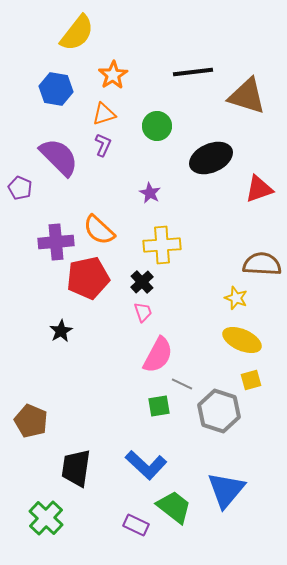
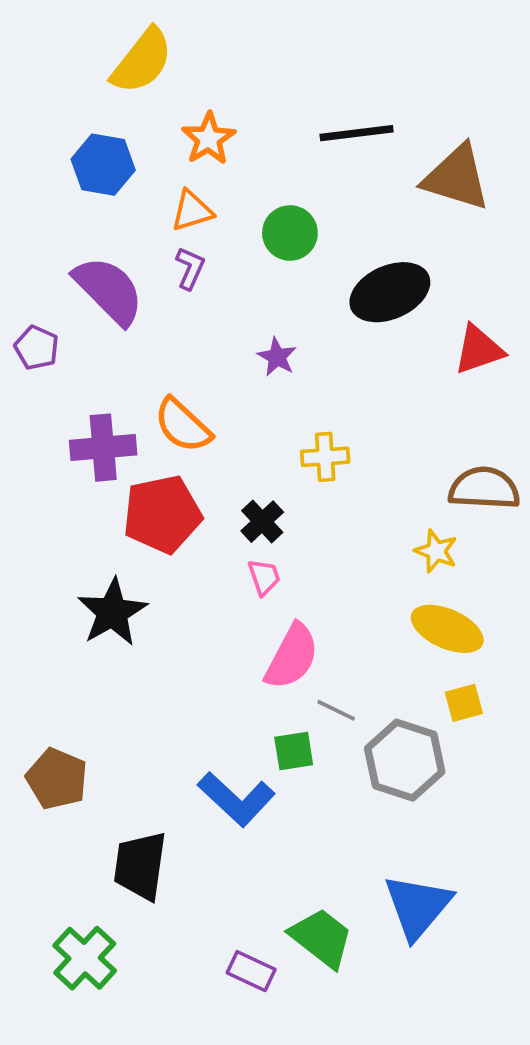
yellow cross: (162, 245) -> (325, 457), moved, size x0.7
black star: (61, 331) -> (112, 612), size x1.6
blue L-shape: (146, 465) -> (236, 799), moved

